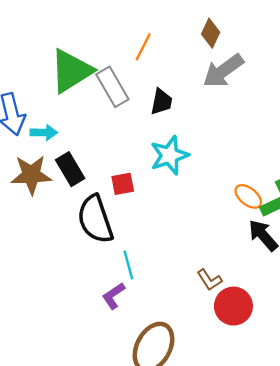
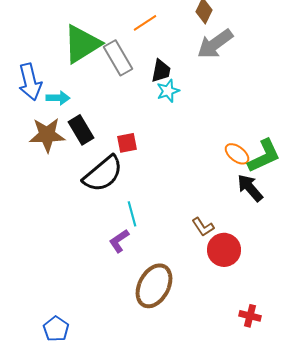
orange line: (143, 47) -> (145, 23), turned 30
cyan star: (169, 155) -> (168, 91), moved, size x0.7
black semicircle: (95, 219) -> (103, 174), turned -111

